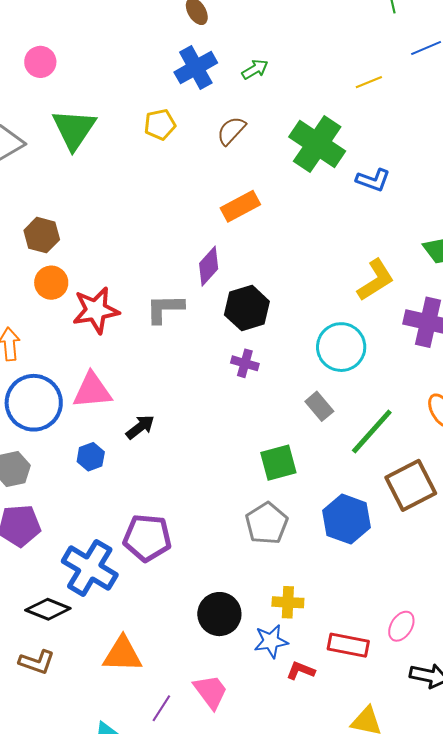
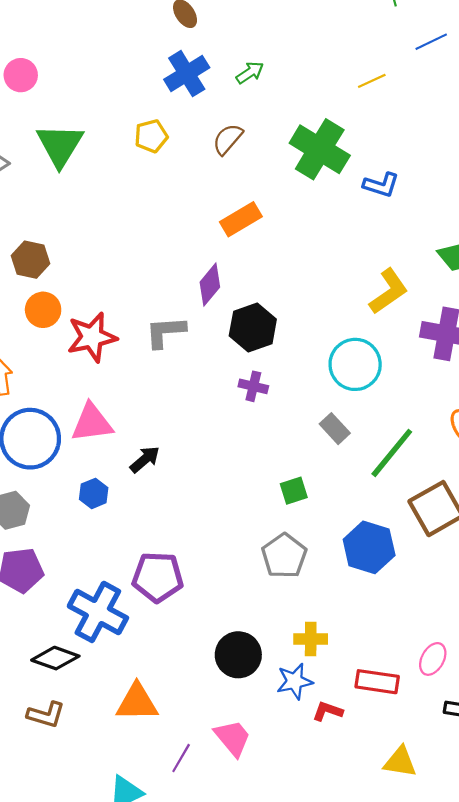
green square: (278, 463) -> (294, 491), size x0.7

